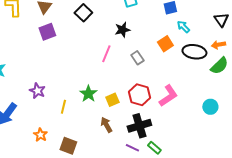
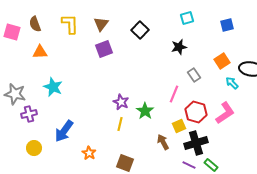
cyan arrow: (183, 27) -> (232, 83), moved
pink line: (106, 54) -> (174, 94), moved
purple star: (37, 91) -> (121, 102), moved
yellow square: (112, 100) -> (179, 126), moved
orange star: (40, 135) -> (89, 153), moved

